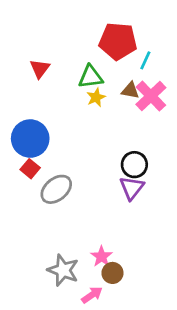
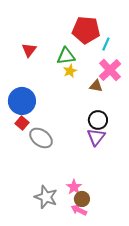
brown triangle: (130, 91) -> (96, 86), moved
gray ellipse: (56, 189) -> (41, 138), turned 75
pink arrow: (92, 295) -> (79, 210), moved, turned -119

